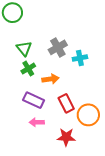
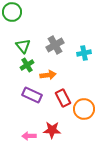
cyan cross: (80, 58) -> (84, 53), moved
pink arrow: (37, 122) -> (29, 136), moved
red star: (66, 137) -> (52, 130), moved

